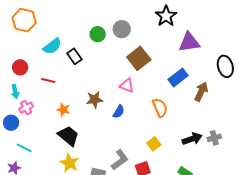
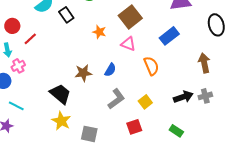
red line: (48, 80) -> (30, 39), moved, turned -56
pink triangle: (127, 86) -> (128, 44), moved
brown arrow: (201, 92) -> (204, 63), moved, turned -36
brown star: (95, 100) -> (83, 73), moved
orange star: (63, 110) -> (99, 32), moved
gray L-shape: (120, 160) -> (116, 99), moved

